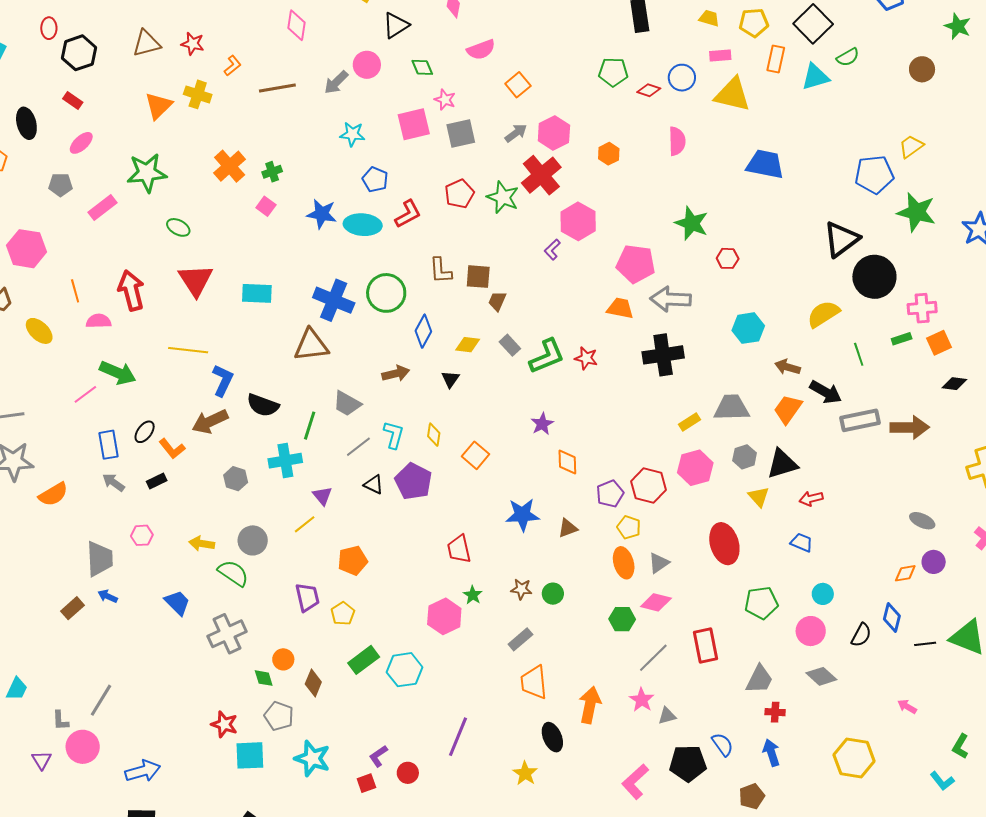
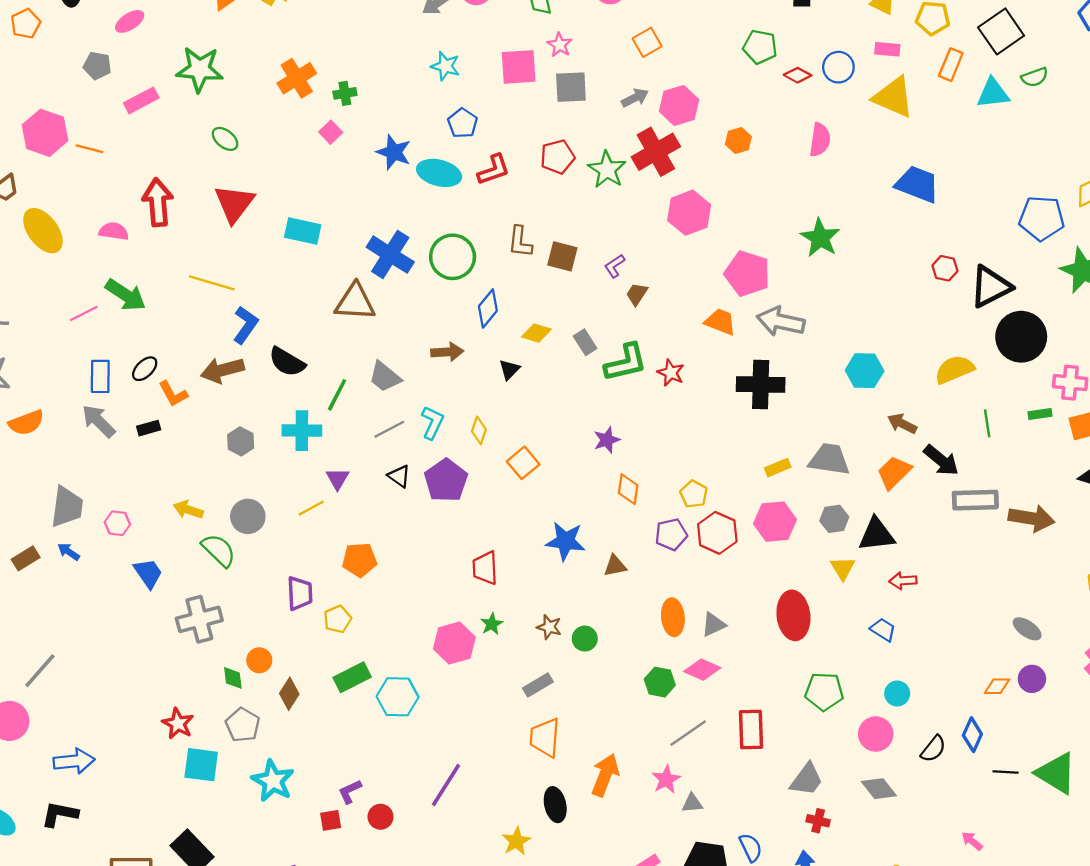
purple L-shape: (552, 250) -> (615, 266), moved
red hexagon: (728, 258) -> (945, 268), moved
orange line: (75, 291) -> (90, 149), moved, turned -70
brown trapezoid: (497, 301) -> (637, 294), moved
yellow ellipse: (39, 331) -> (43, 231), size x1.4
gray arrow: (114, 482) -> (99, 421), size x1.4
yellow pentagon: (629, 527) -> (694, 494), moved
pink hexagon: (142, 535) -> (117, 523), moved

